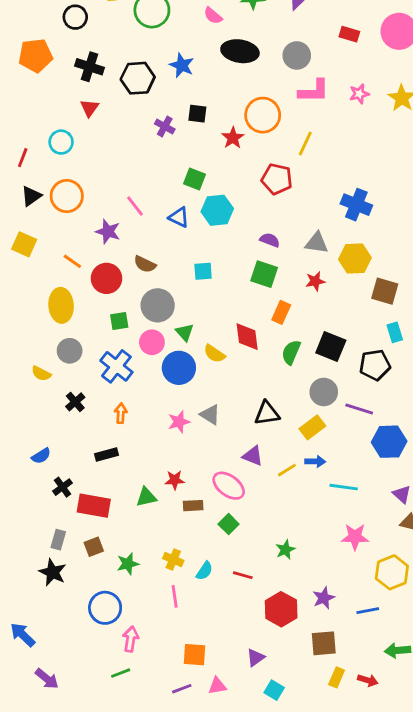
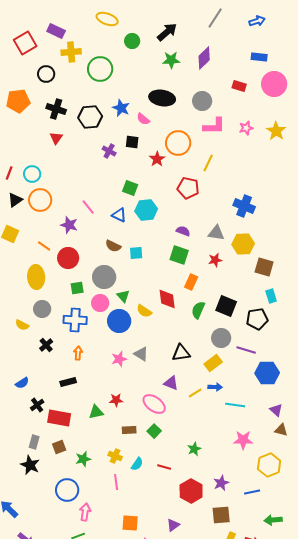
pink semicircle: (213, 16) -> (143, 119), moved
cyan circle: (61, 142) -> (32, 174), moved
brown semicircle: (145, 264) -> (113, 246), moved
blue cross: (116, 366) -> (75, 320), turned -35
brown rectangle: (193, 506) -> (129, 430), moved

